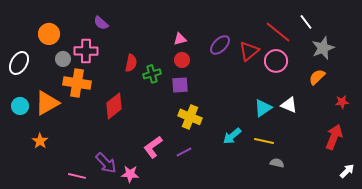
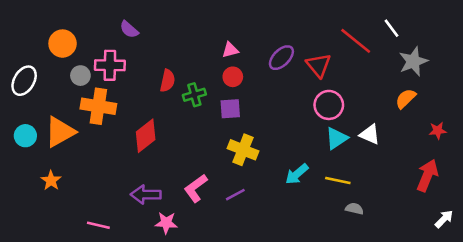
red triangle: (249, 51) -> (319, 65), turned -30
pink circle: (276, 61) -> (329, 105), moved
purple arrow: (106, 163) -> (146, 195), moved, turned 135

